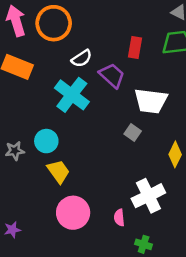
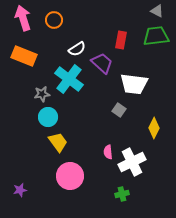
orange circle: (54, 23) -> (54, 20), size x0.6
gray star: (15, 151) -> (42, 94), moved
pink semicircle: (119, 218) -> (108, 152), moved
green cross: (144, 244) -> (122, 194), moved, turned -32

